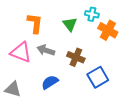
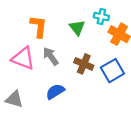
gray arrow: (46, 50) -> (51, 56), turned 36
blue square: (98, 77) -> (112, 71), moved

